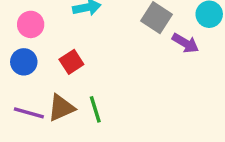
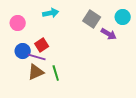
blue circle: (24, 62) -> (23, 51), moved
purple line: (29, 113) -> (37, 57), moved

